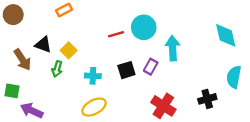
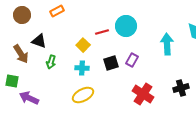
brown circle: (13, 15) -> (22, 15), moved
cyan arrow: (173, 48) -> (167, 44), moved
yellow square: (69, 50) -> (83, 45), moved

